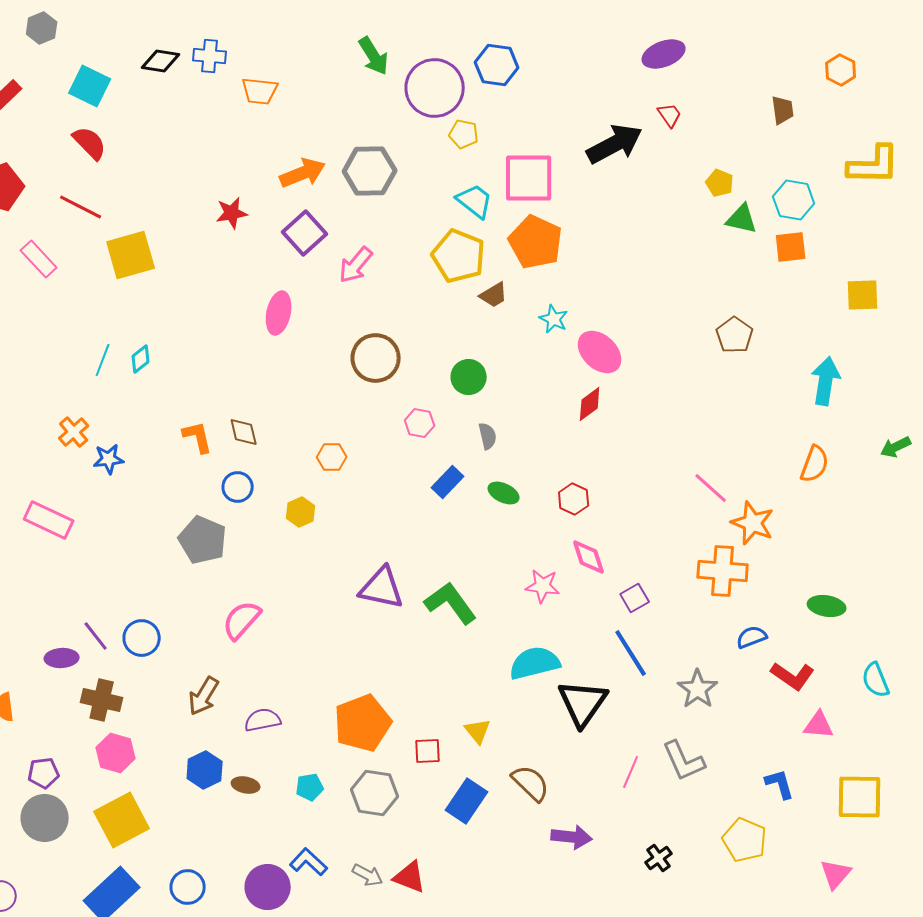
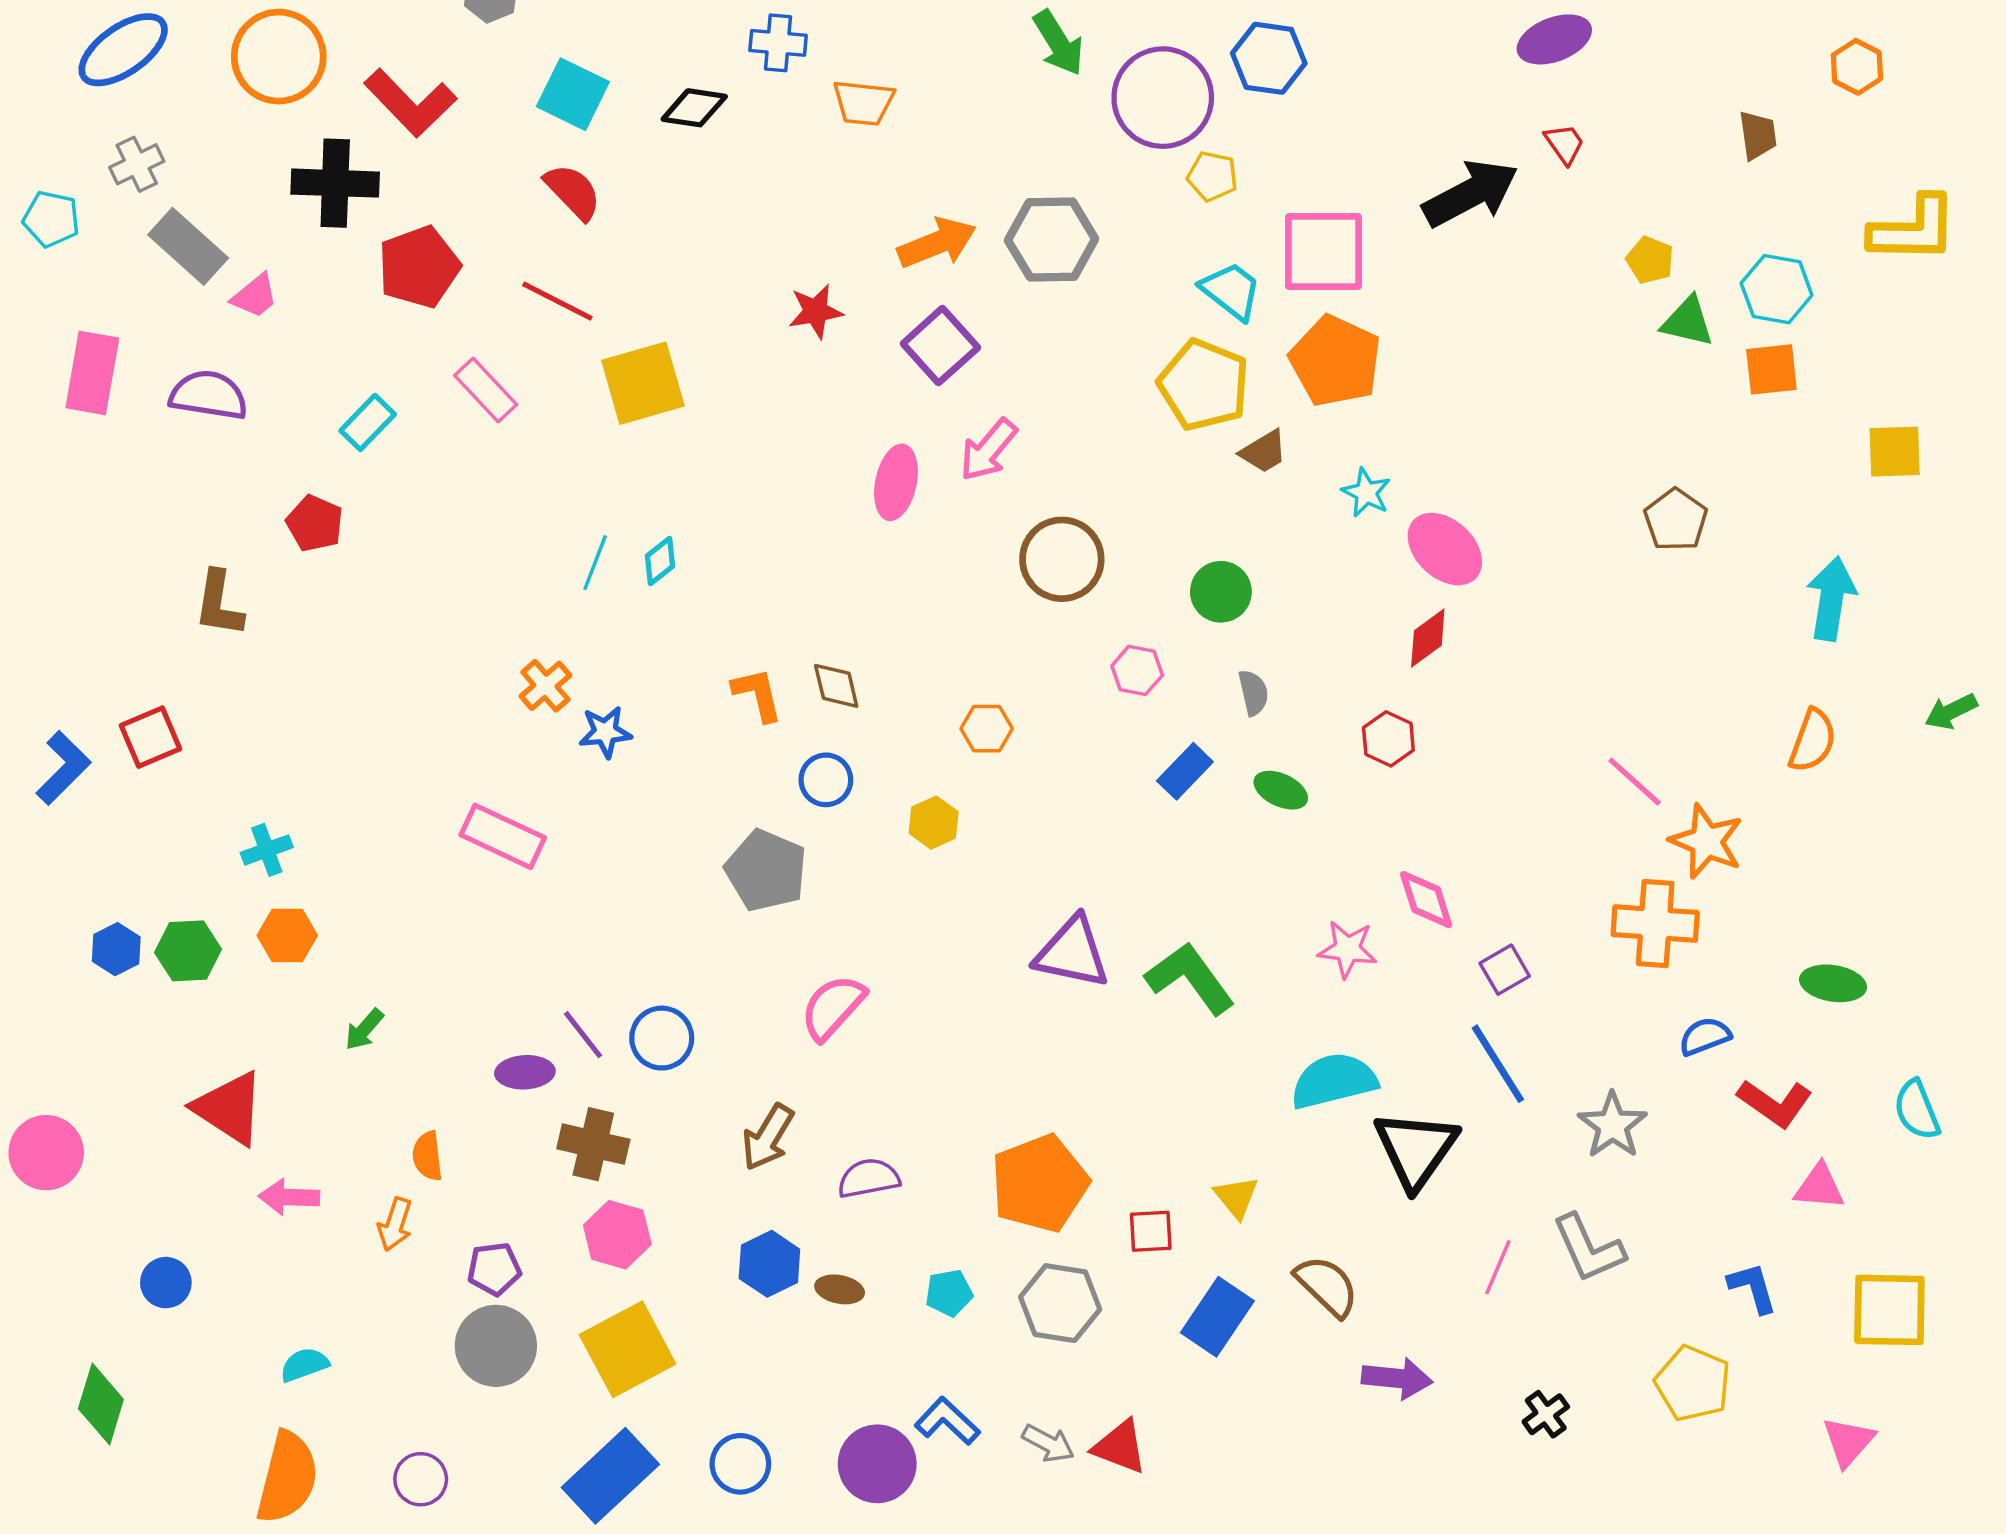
black diamond: (161, 61) -> (694, 108), moved
pink arrow: (356, 265) -> (988, 450), moved
red hexagon: (574, 499) -> (1388, 739), moved

